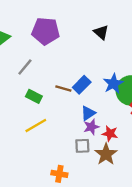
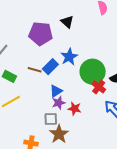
purple pentagon: (46, 31) -> (41, 34), moved
blue star: (113, 84) -> (69, 57), moved
brown star: (106, 154) -> (59, 134), moved

